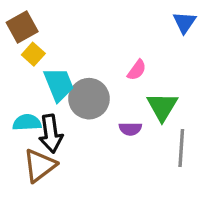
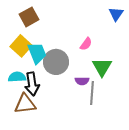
brown square: (22, 27) -> (29, 17), moved
yellow square: (33, 54) -> (21, 46), moved, size x1.5
gray line: (181, 148) -> (92, 93), moved
brown triangle: (40, 165) -> (25, 104), turned 30

